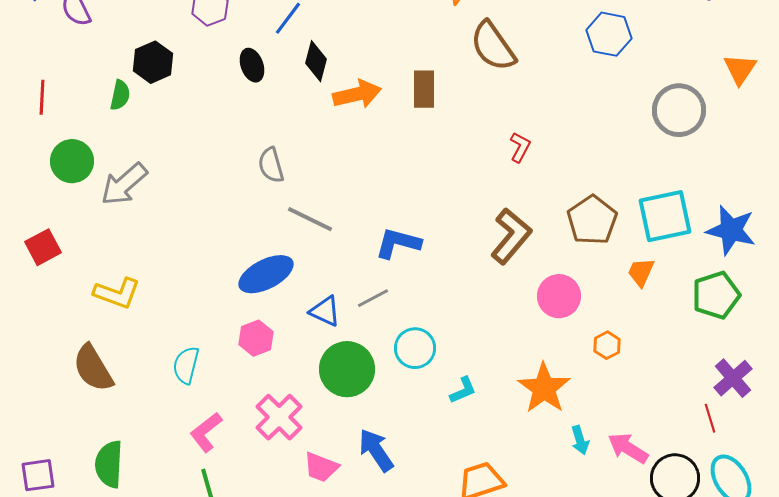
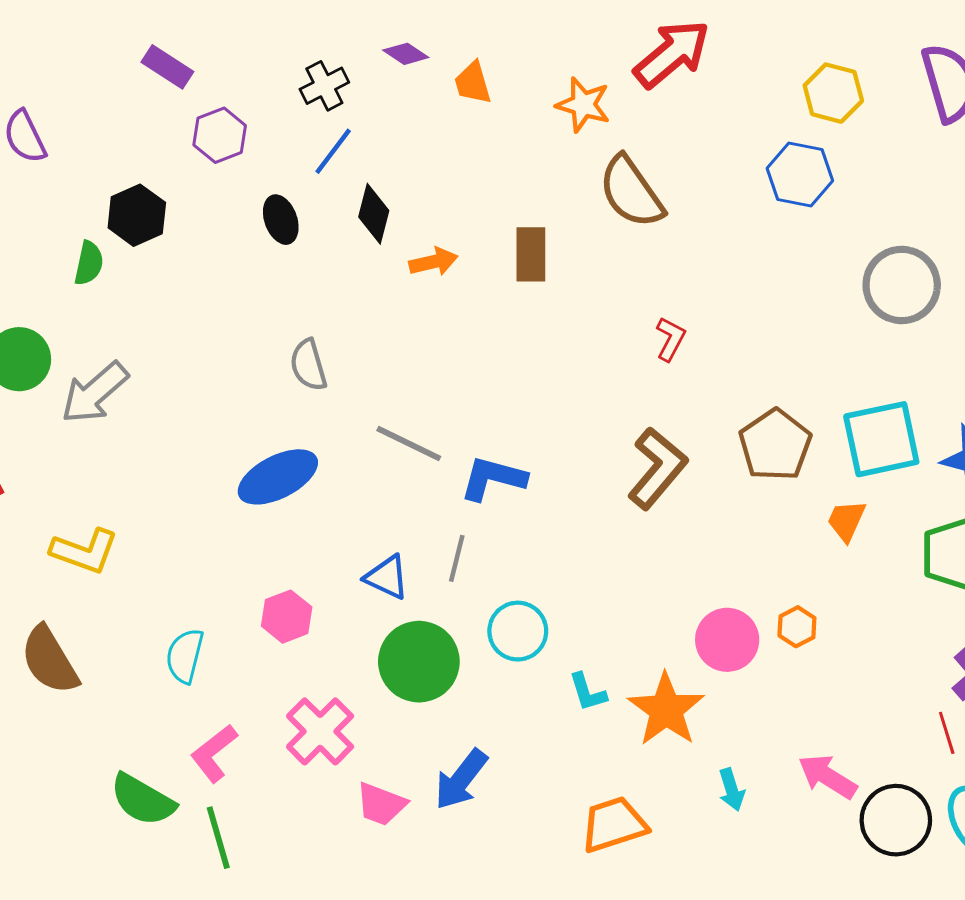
orange arrow: (357, 94) -> (433, 262), size x0.7
gray line: (310, 219) -> (409, 444), moved
blue ellipse: (266, 274) -> (278, 477), moved
pink circle: (559, 296) -> (727, 640), moved
gray line: (373, 298) -> (457, 558), turned -48
orange star: (544, 388) -> (666, 710), moved
cyan L-shape: (463, 390) -> (588, 692), turned 96
cyan arrow: (580, 440) -> (732, 790), moved
blue arrow: (376, 450) -> (461, 779), turned -108
green semicircle: (109, 464) -> (143, 800), moved, turned -63

